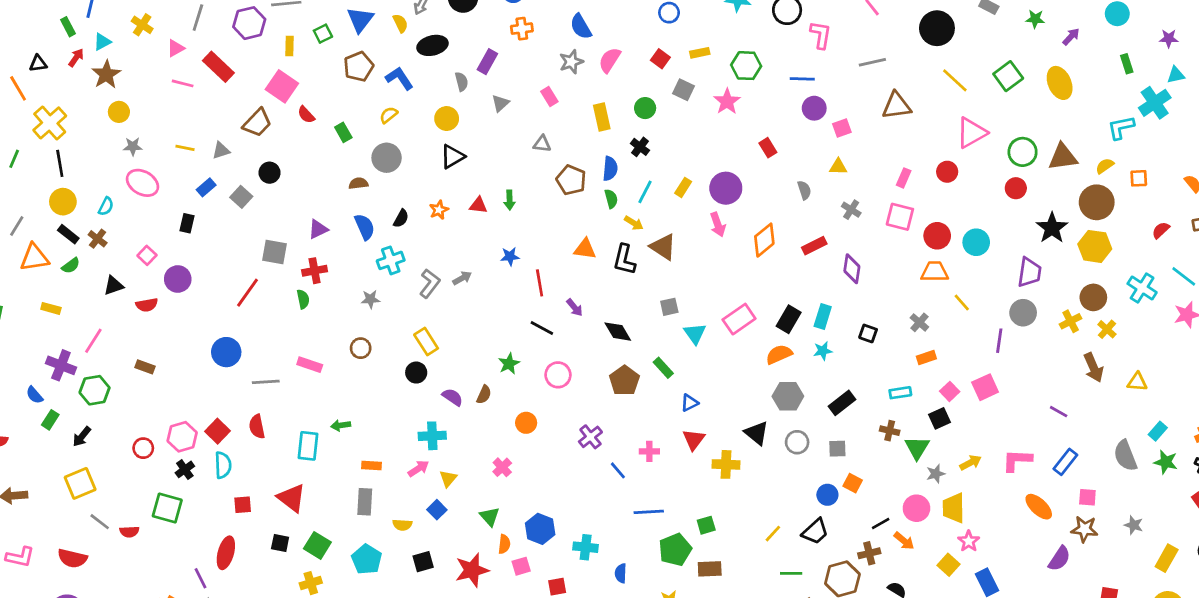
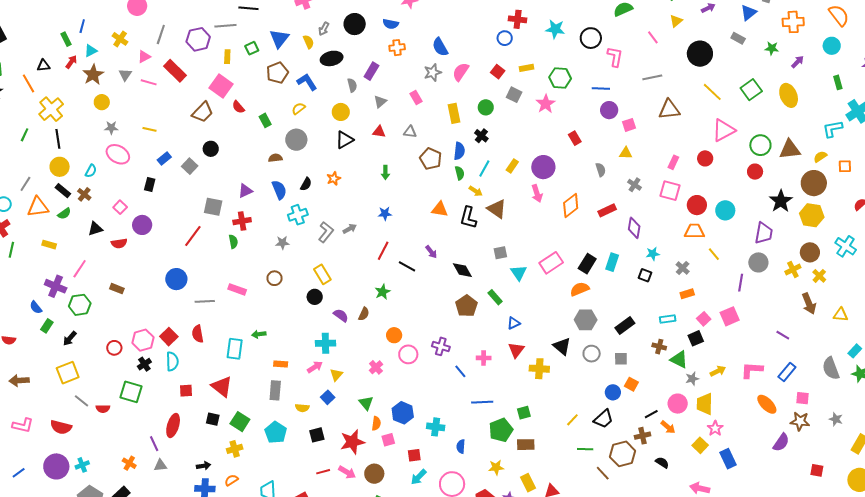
gray triangle: (221, 150) -> (125, 75), moved, turned -40
red triangle: (478, 205) -> (379, 132), moved
red line: (540, 283) -> (383, 251), moved, turned 36
cyan star: (823, 351) -> (653, 254), moved
pink circle: (558, 375) -> (408, 354), moved
purple cross: (590, 437) -> (441, 346), turned -36
green triangle: (917, 448) -> (679, 359), turned -36

